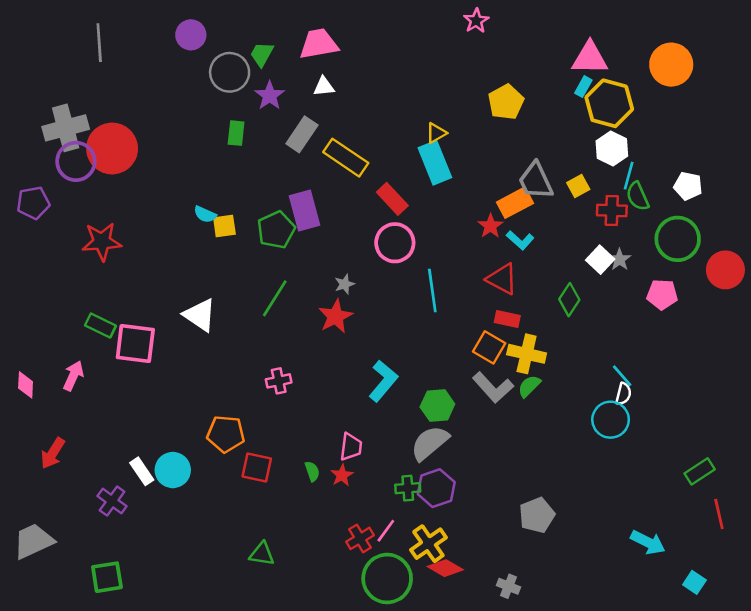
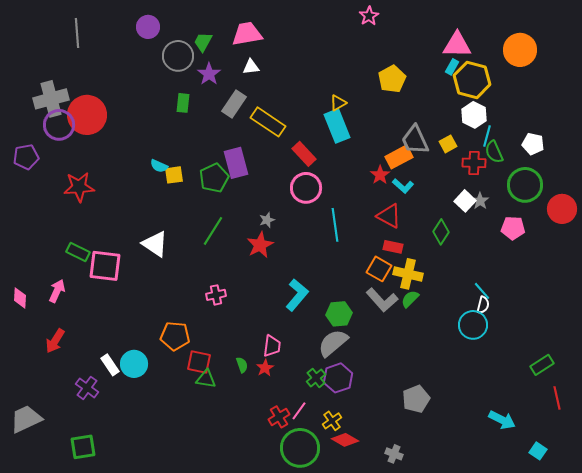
red arrow: (53, 453) -> (55, 341), moved
green cross: (408, 488) -> (316, 378), turned -36
yellow cross: (428, 544) -> (332, 421), size x0.7
green triangle: (262, 554) -> (206, 379), moved

